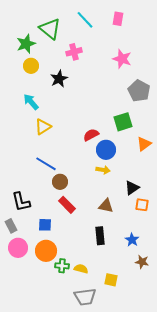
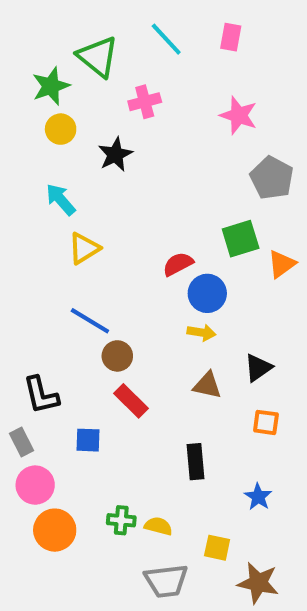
orange triangle: (144, 144) -> (282, 264), moved
orange square: (142, 205) -> (266, 422), moved
brown triangle: (106, 206) -> (207, 385), moved
blue star: (132, 240) -> (258, 497), moved
orange circle: (46, 251) -> (55, 530), moved
brown star: (142, 262) -> (258, 583), moved, size x1.5

